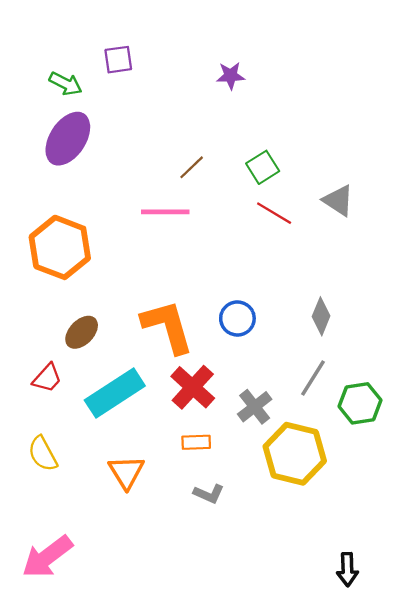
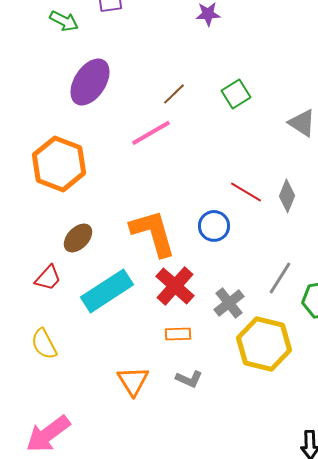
purple ellipse: (68, 139) -> (90, 82), moved
pink line: (165, 212) -> (151, 133), turned -30
red line: (274, 213) -> (246, 192), moved
gray diamond: (321, 316) -> (287, 196), moved
orange triangle: (126, 472) -> (133, 381), moved

